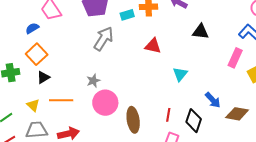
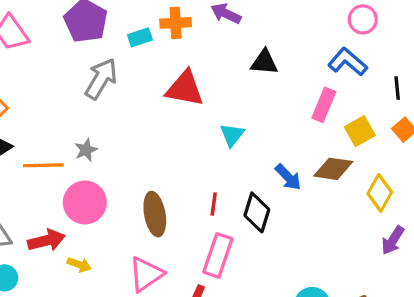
red triangle: (153, 46) -> (185, 89), size x1.4
orange line: (61, 100) -> (43, 165), moved
pink circle: (105, 103) -> (85, 202), moved
brown diamond: (237, 114) -> (333, 169), moved

